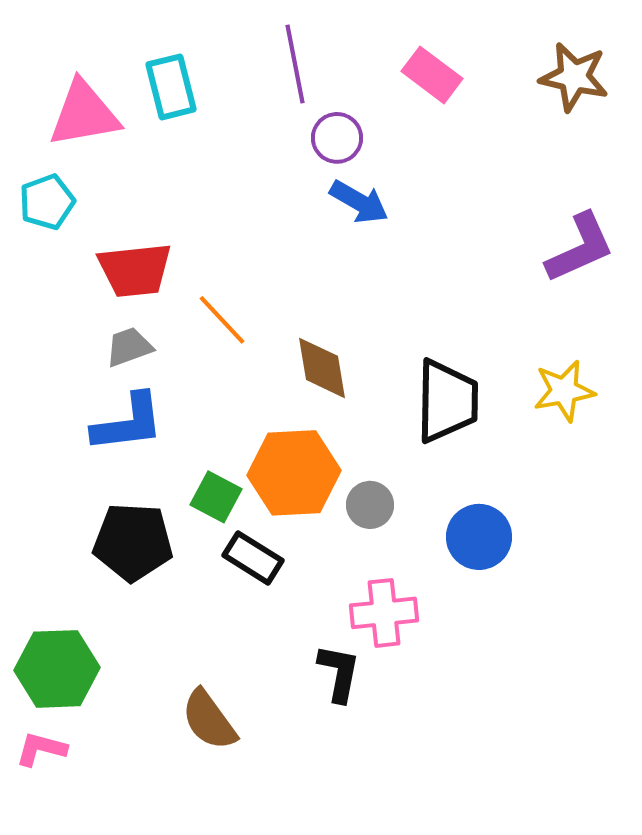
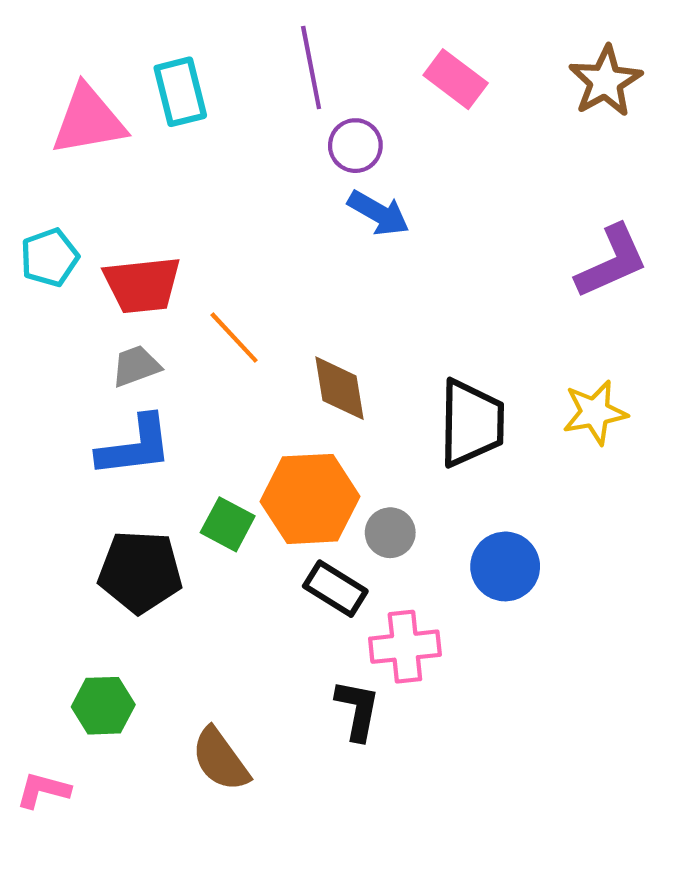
brown star: (574, 77) -> (605, 81), turned 30
cyan pentagon: (47, 202) -> (49, 257), moved
black rectangle: (253, 558) -> (335, 589), moved
green hexagon: (57, 669) -> (103, 706), moved, size x0.7

